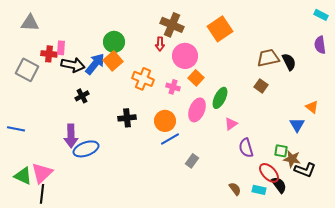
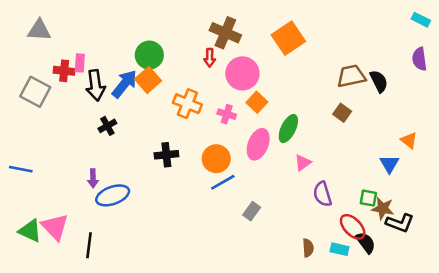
black arrow: (73, 65) -> (96, 85), turned 70
purple arrow: (71, 136) -> (93, 178), size x0.6
pink triangle: (42, 173) -> (55, 227), turned -30
brown semicircle: (235, 189) -> (308, 248), turned 32
black line: (42, 194) -> (89, 245), moved

